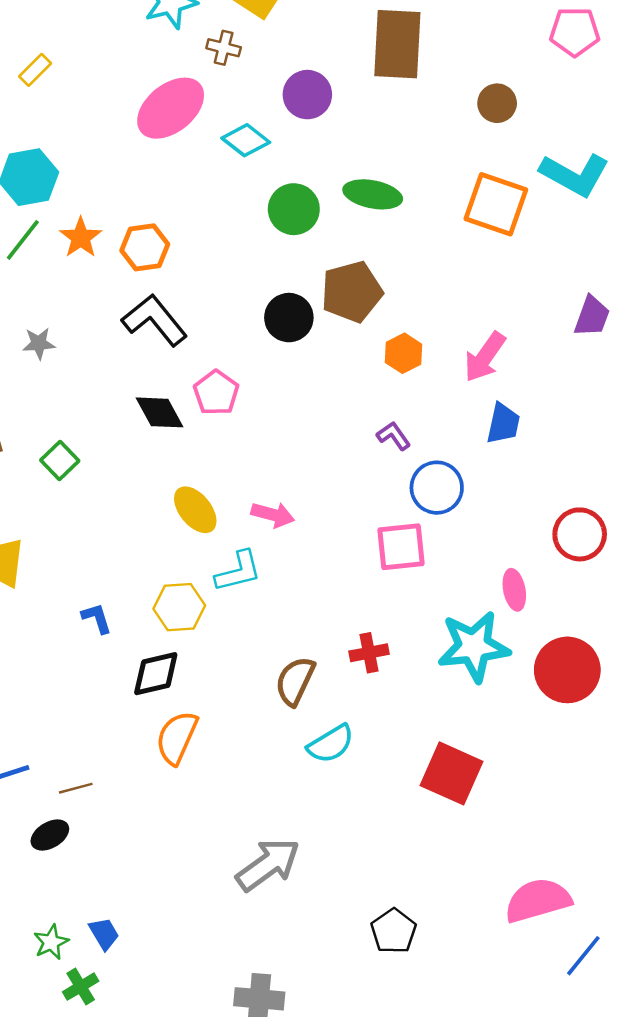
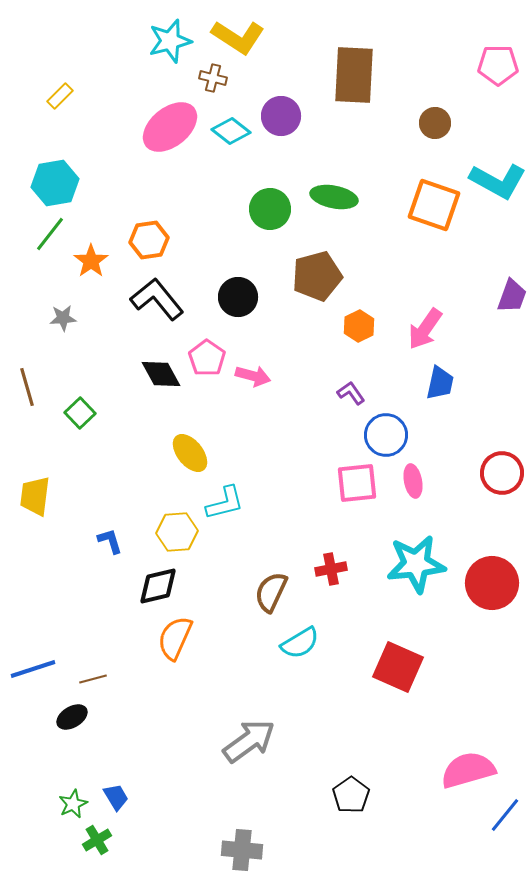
cyan diamond: (246, 140) -> (231, 131), moved
orange star: (81, 237) -> (91, 261), moved
black circle: (289, 318) -> (238, 297), moved
pink arrow: (273, 515) -> (253, 376), moved
pink ellipse: (514, 590) -> (413, 481), moved

